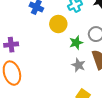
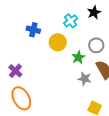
purple cross: (11, 45) -> (15, 71), turned -32

